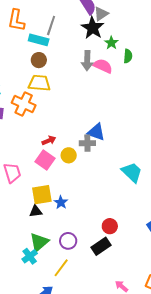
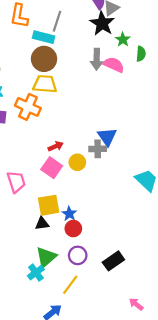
brown circle: (39, 60) -> (44, 59), size x1.5
blue triangle: (96, 132) -> (107, 137), turned 36
red circle: (110, 226) -> (73, 229), moved

